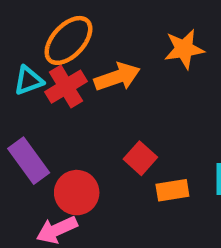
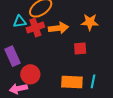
red square: (140, 158) -> (80, 48), moved, turned 32
orange rectangle: (172, 190) -> (72, 82), size x1.5

